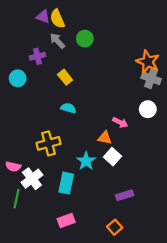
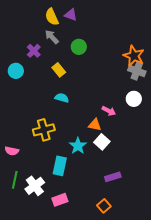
purple triangle: (43, 17) -> (71, 15), moved
green circle: (85, 39) -> (79, 47), moved
purple cross: (37, 56) -> (34, 51), turned -32
white cross: (32, 179) -> (35, 186), moved

